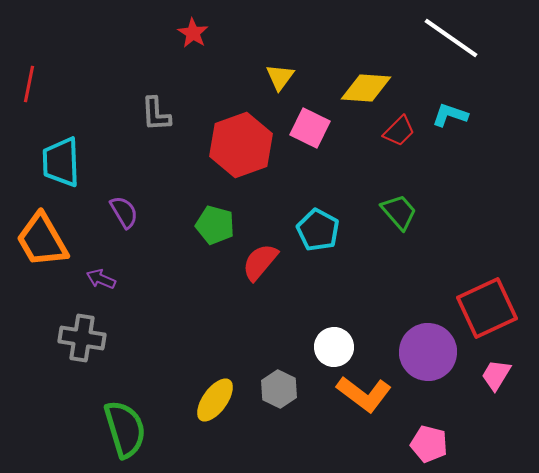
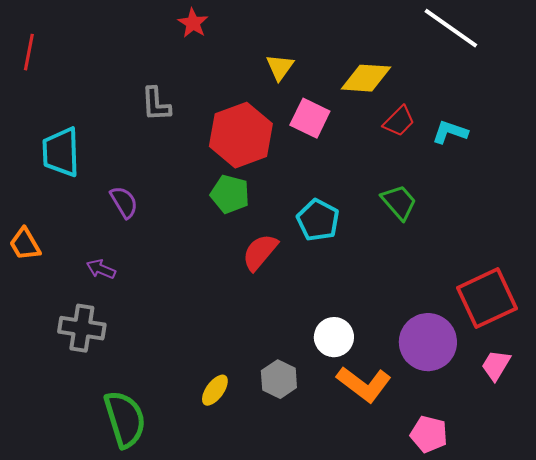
red line: (29, 84) -> (29, 52), moved
cyan L-shape: (450, 115) -> (450, 132), moved
green pentagon: (215, 225) -> (230, 194), moved
orange trapezoid: (42, 240) -> (25, 244), moved, size x0.6
yellow ellipse: (215, 400) -> (215, 390), size x0.7

